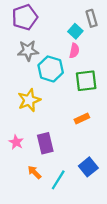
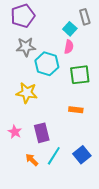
yellow star: (29, 100) -> (27, 93), turned 30
orange rectangle: (82, 118) -> (76, 110), turned 32
cyan line: (58, 180) -> (54, 156), moved

